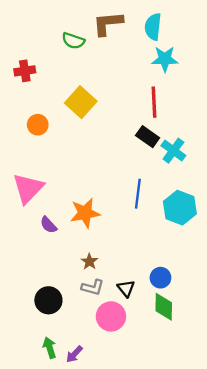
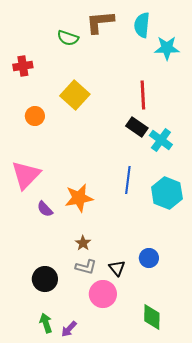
cyan star: (165, 59) -> (167, 48), moved
green diamond: (164, 307) -> (152, 317), moved

